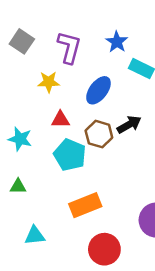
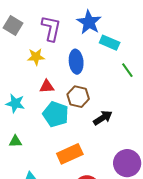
blue star: (117, 42) -> (89, 22), size x1.4
blue ellipse: (98, 90) -> (76, 62), turned -40
black arrow: (129, 125) -> (103, 118), moved

